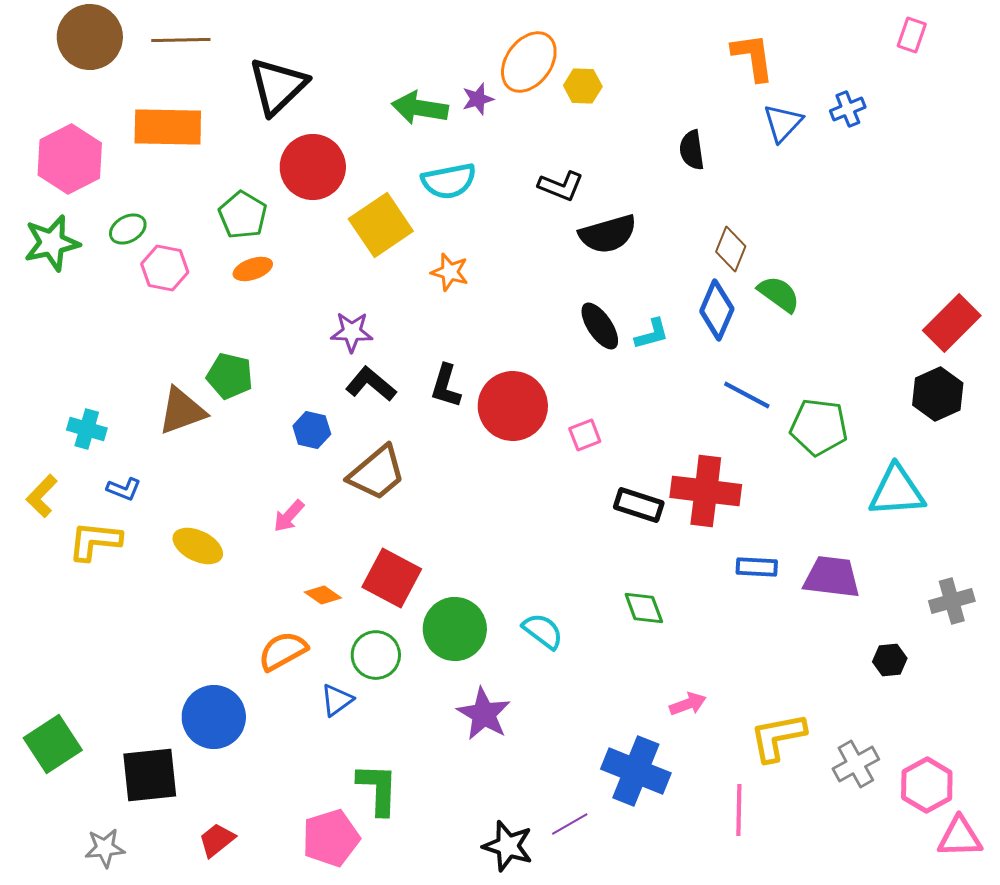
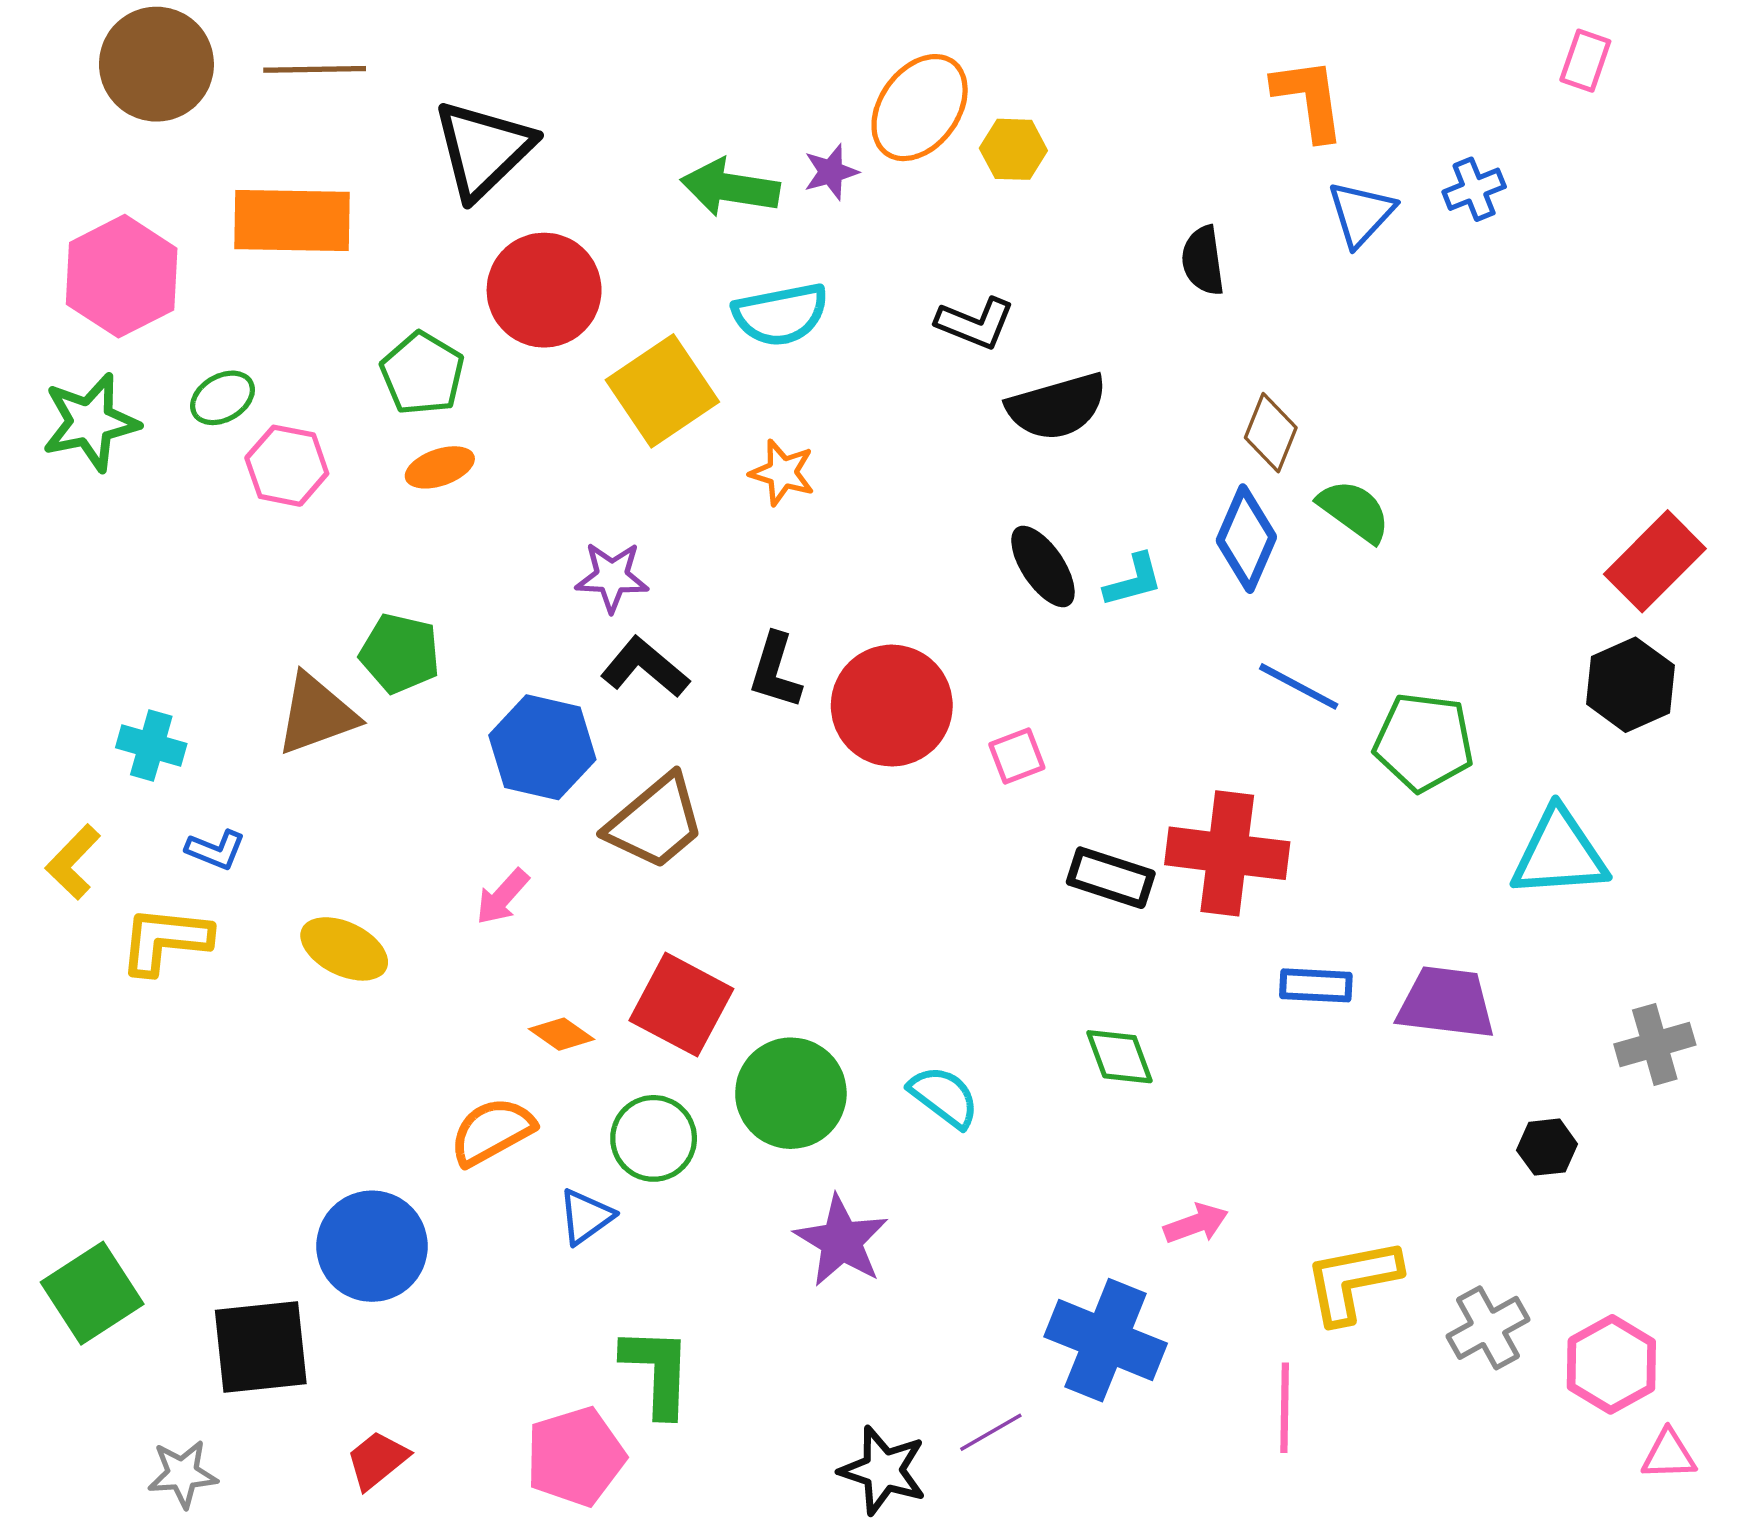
blue hexagon: (312, 430) -> (542, 747), size x1.6
pink triangle: (960, 837) -> (1669, 1455), size x0.7

